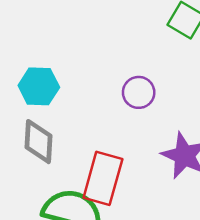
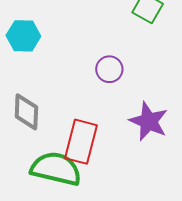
cyan hexagon: (39, 86) -> (23, 36), moved

